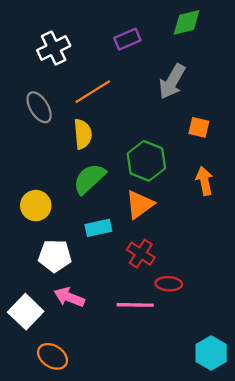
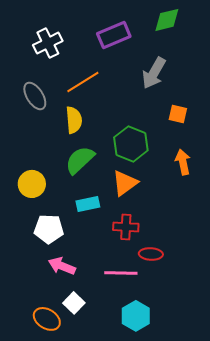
purple rectangle: (127, 39) -> (114, 35), size x1.4
red cross: (141, 254) -> (126, 227), turned -30
white square: (26, 312) -> (74, 303), moved, size x0.7
cyan hexagon: (211, 353) -> (136, 316), moved

